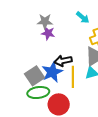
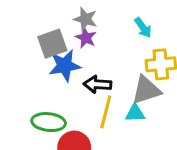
blue star: (52, 72) -> (65, 66), moved
gray square: (35, 76) -> (52, 44), moved

